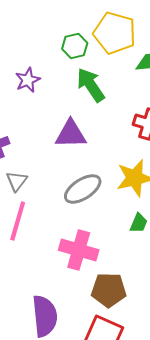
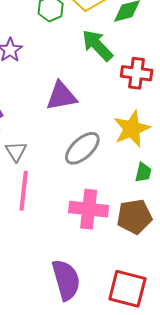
green arrow: (91, 85) -> (97, 45), moved
brown pentagon: (109, 290) -> (134, 217), moved

